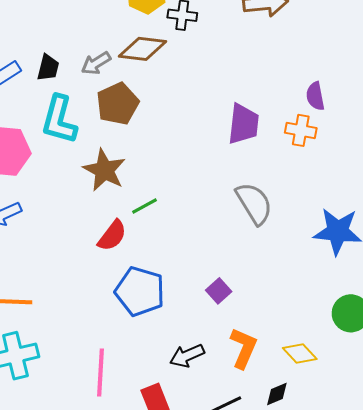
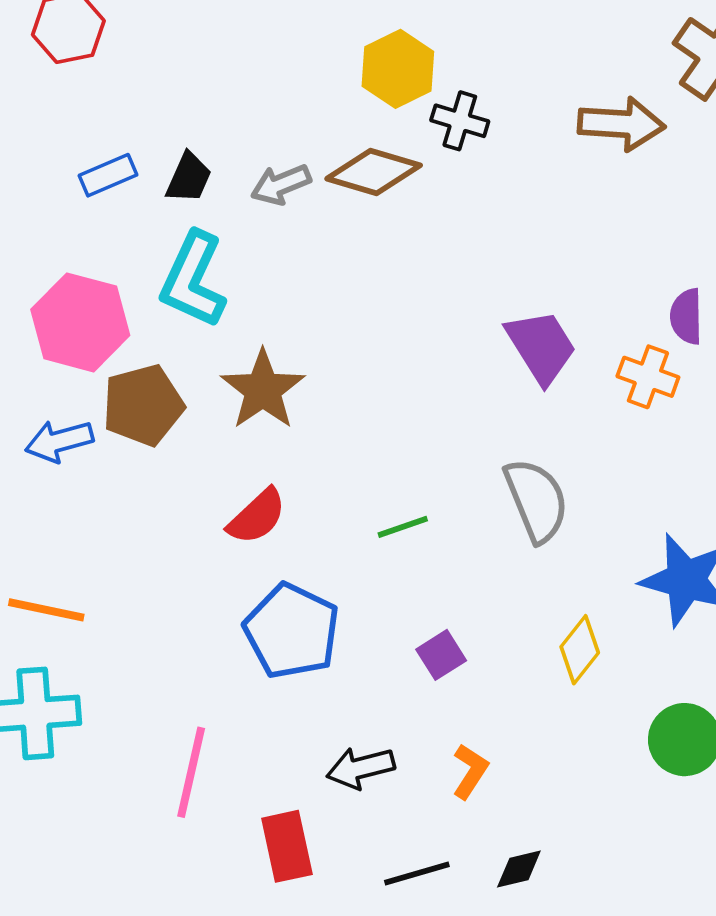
brown pentagon: (118, 104) -> (143, 405), moved
purple trapezoid: (243, 124) -> (541, 347), turned -48
green line: (145, 206) -> (403, 527), moved
orange L-shape: (243, 348) -> (470, 771), size x0.7
yellow diamond: (300, 354) -> (580, 650), moved, turned 72

